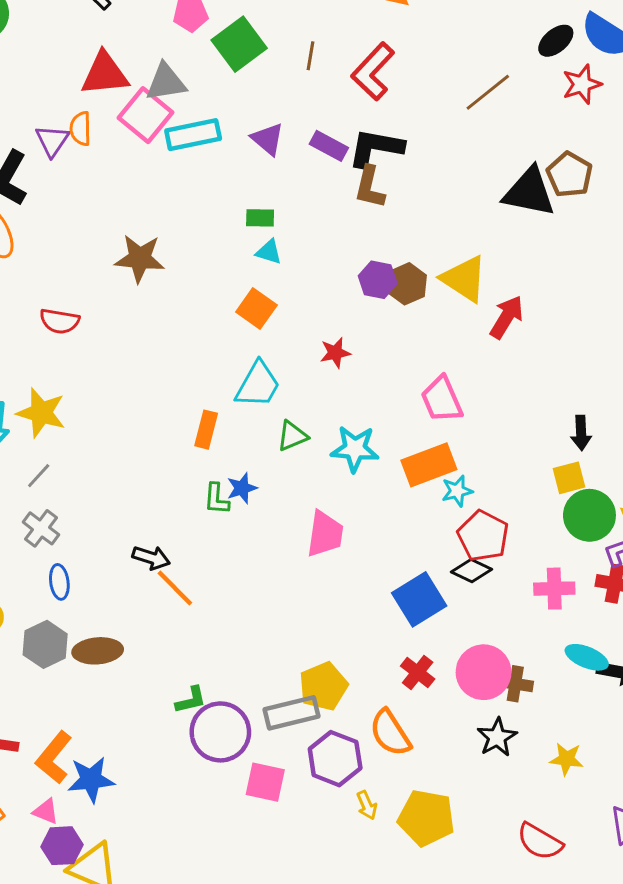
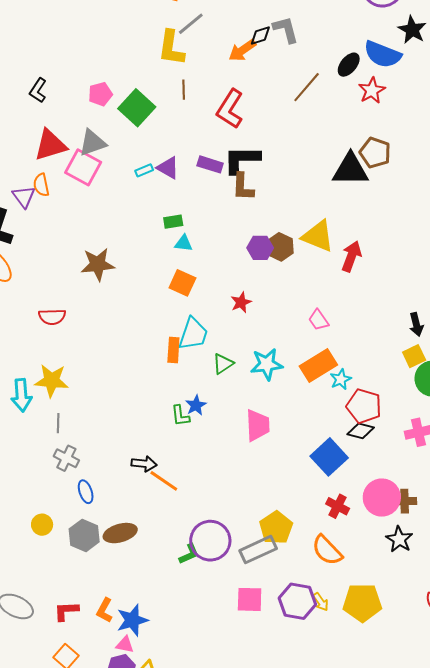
brown line: (311, 56) -> (184, 90), moved
brown line: (488, 92) -> (307, 87), moved
cyan rectangle: (193, 135) -> (144, 170), moved, size x0.5
pink trapezoid: (442, 399) -> (319, 320), size x0.7
orange rectangle: (206, 430) -> (173, 350), moved
gray line: (39, 476) -> (58, 423), turned -30
purple circle: (220, 732) -> (210, 541), moved
orange L-shape: (54, 757) -> (105, 610), size x0.7
purple hexagon: (335, 759) -> (297, 601), moved
pink triangle: (46, 811) -> (125, 645), moved

